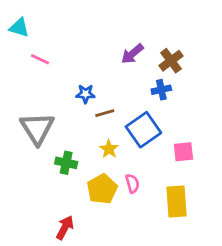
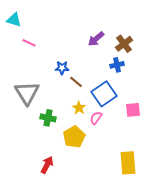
brown line: (105, 113) -> (76, 82), turned 56
pink semicircle: (132, 183) -> (96, 118), moved, turned -128
yellow rectangle: (177, 201) -> (128, 163), moved

